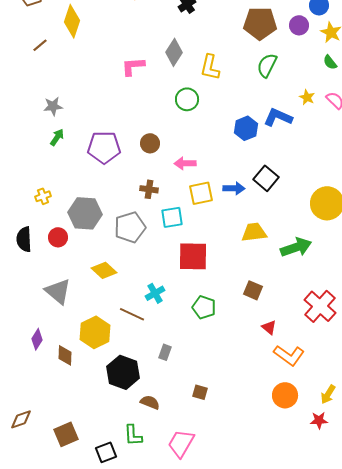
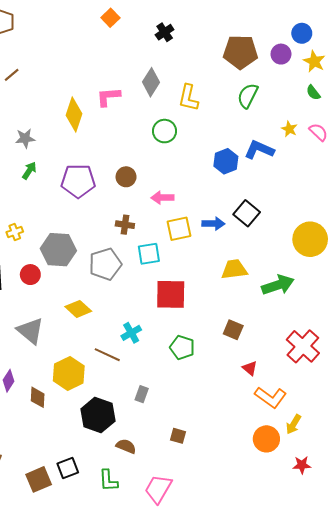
yellow diamond: (72, 21) -> (74, 114), moved
yellow arrow: (328, 394) -> (293, 424), moved
black square: (106, 452) -> (68, 468), moved

